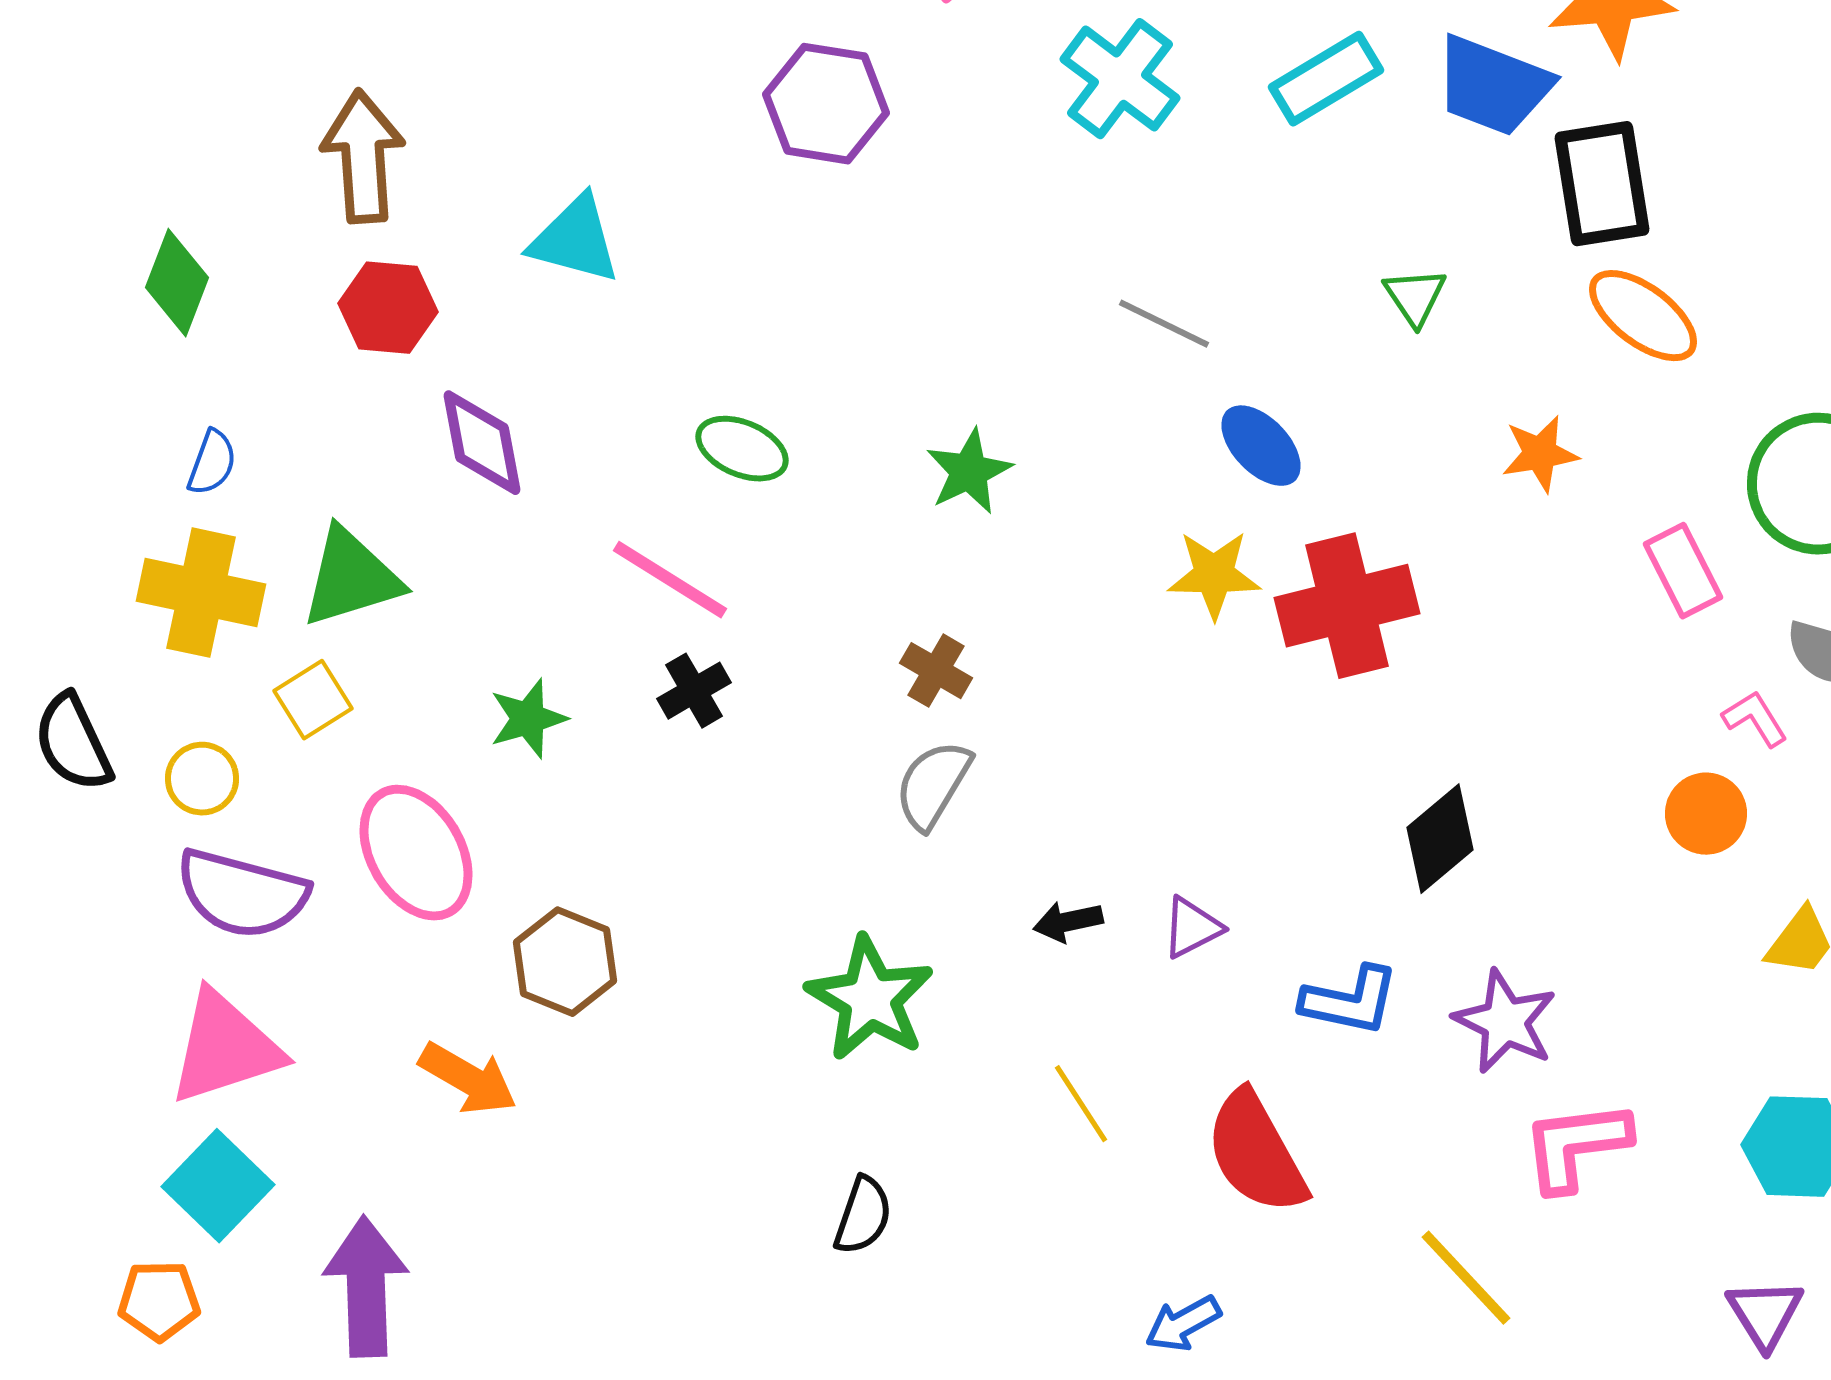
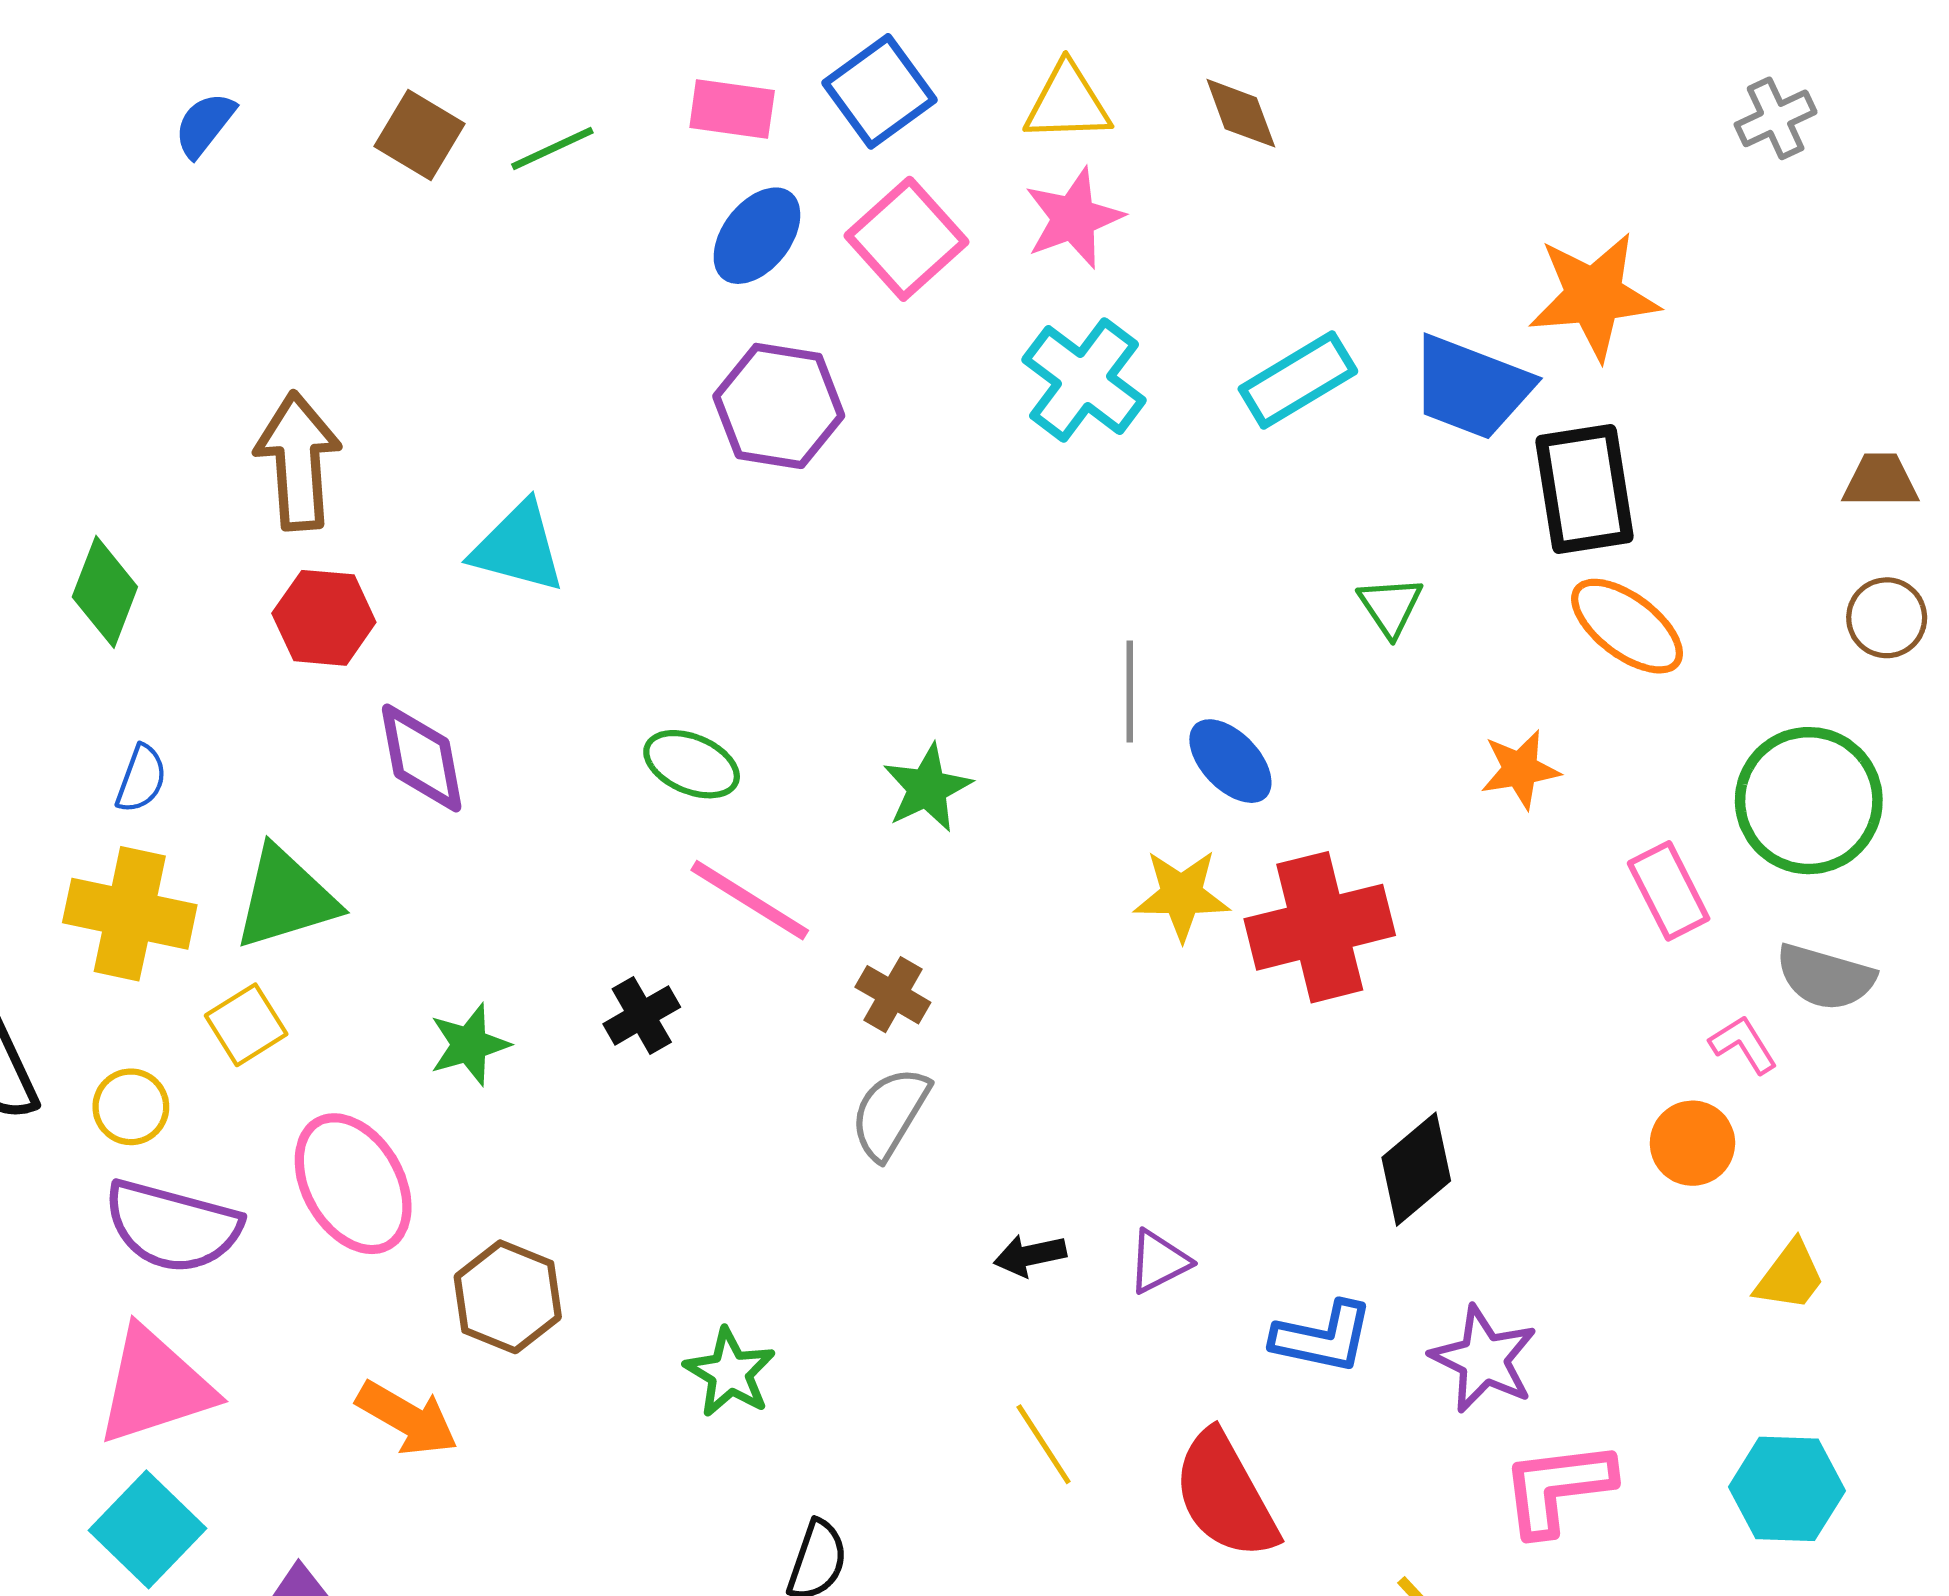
gray line: (1164, 324) -> (1130, 692), moved, turned 64
pink line: (670, 580) -> (750, 900), moved
green star: (870, 999) -> (730, 1373), moved, size x0.7

